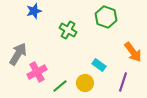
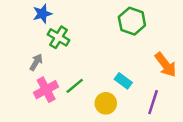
green cross: (68, 30) -> (58, 37), moved
gray arrow: (18, 54) -> (36, 62), moved, size x0.6
green line: (60, 86) -> (75, 86), moved

